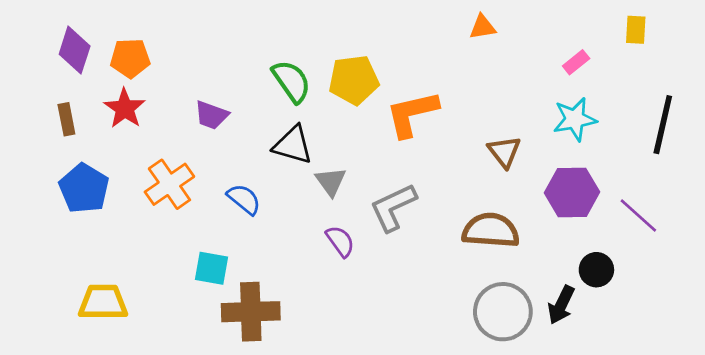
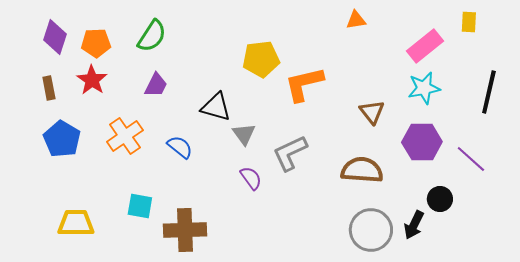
pink rectangle: (576, 62) -> (425, 46), size x1.8
green semicircle: (291, 81) -> (152, 36), moved, turned 68
purple trapezoid: (211, 115) -> (156, 85), turned -84
cyan square: (211, 268) -> (140, 206), moved

